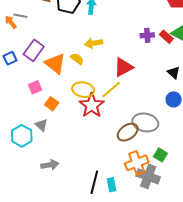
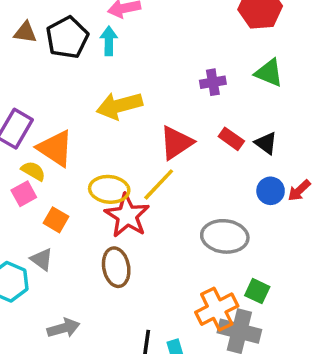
red rectangle: (166, 37) -> (231, 139), moved
yellow arrow: (94, 43) -> (119, 106), size x1.4
yellow semicircle: (77, 59) -> (33, 171), moved
brown ellipse: (128, 132) -> (116, 267), moved, turned -60

